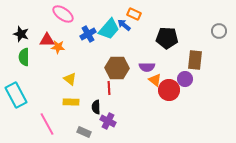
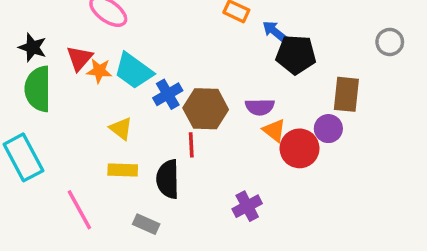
blue arrow: (124, 25) -> (274, 31), moved
cyan trapezoid: (109, 29) -> (134, 71), moved, turned 85
blue cross: (88, 34) -> (168, 94), moved
red triangle: (47, 40) -> (79, 58), turned -49
green semicircle: (24, 57) -> (38, 89), size x1.4
black semicircle: (96, 107) -> (168, 179), size x1.5
purple cross: (108, 121) -> (247, 206), moved, turned 35

